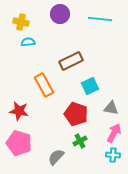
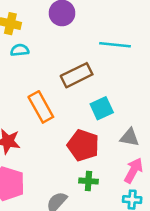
cyan line: (100, 19) -> (115, 45), moved
green cross: (80, 141) -> (88, 181), turned 32

